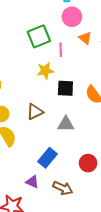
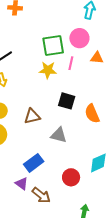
pink circle: (72, 17) -> (79, 38), moved
orange triangle: (85, 38) -> (97, 58), turned -48
yellow star: (45, 71) -> (48, 70), moved
purple triangle: (32, 182) -> (22, 183), moved

